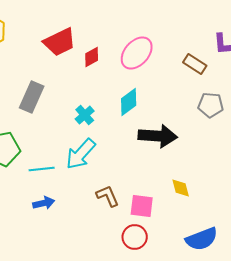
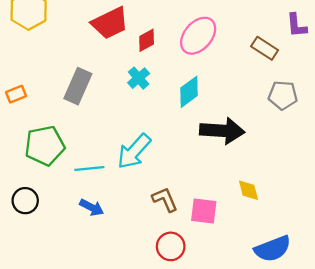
cyan cross: (85, 115) -> (139, 78), moved
blue arrow: (44, 203) -> (92, 207), turned 40
red circle: (135, 237) -> (171, 246), moved

